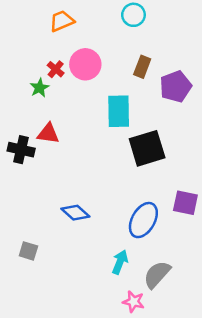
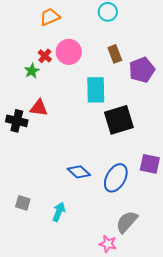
brown rectangle: (142, 67) -> (115, 54), turned -42
blue diamond: (75, 213) -> (79, 172), moved
cyan arrow: (120, 262) -> (59, 212), moved

